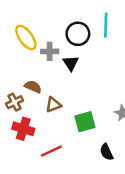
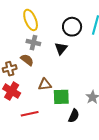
gray cross: (50, 51) -> (33, 43), moved
brown triangle: (53, 105) -> (45, 85), moved
black semicircle: (107, 152) -> (74, 116), moved, turned -144

